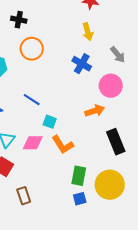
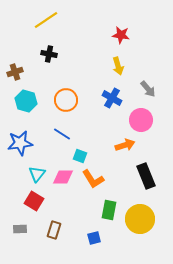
orange circle: (32, 49) -> (66, 100), moved
brown rectangle: (24, 196) -> (54, 230), turned 36
blue square: (80, 199) -> (94, 238), moved

